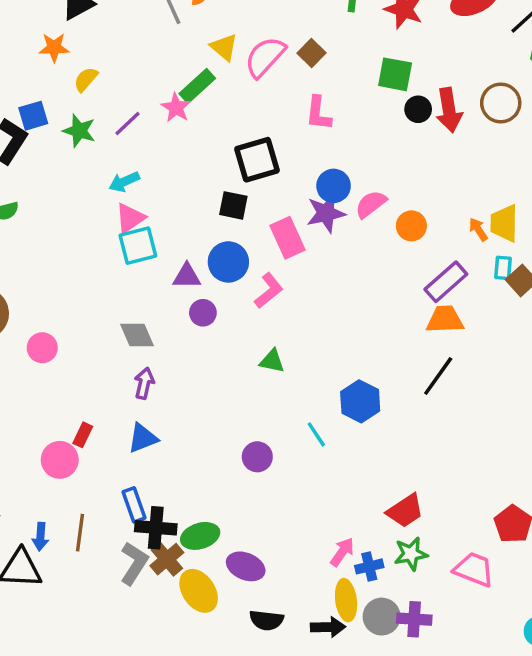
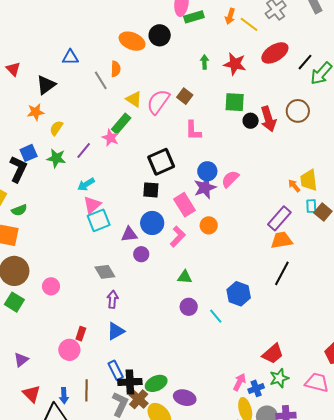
orange circle: (411, 226) -> (209, 225), moved
purple circle: (257, 457) -> (189, 307), moved

